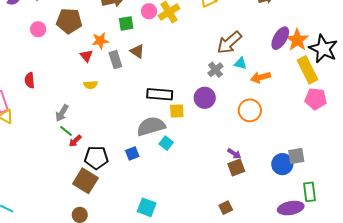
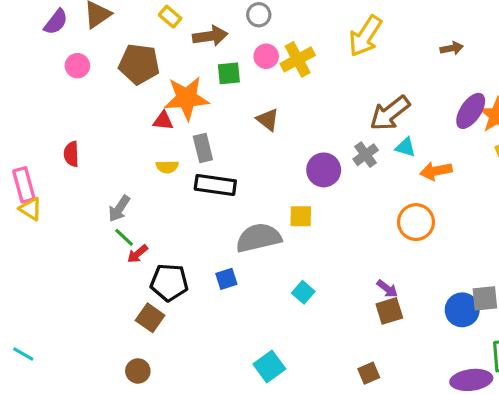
pink circle: (38, 29) -> (77, 66), moved
orange star: (100, 41) -> (186, 98), size x1.6
brown triangle: (137, 51) -> (268, 120), moved
red triangle: (86, 56) -> (163, 121), turned -48
gray rectangle: (115, 60) -> (203, 148), moved
black rectangle: (160, 94) -> (215, 185), moved
purple circle: (205, 98) -> (324, 170), moved
cyan square: (166, 143) -> (303, 292), moved
brown square: (85, 181) -> (150, 318), size x0.7
cyan square: (147, 207) -> (269, 367), moved, turned 30

